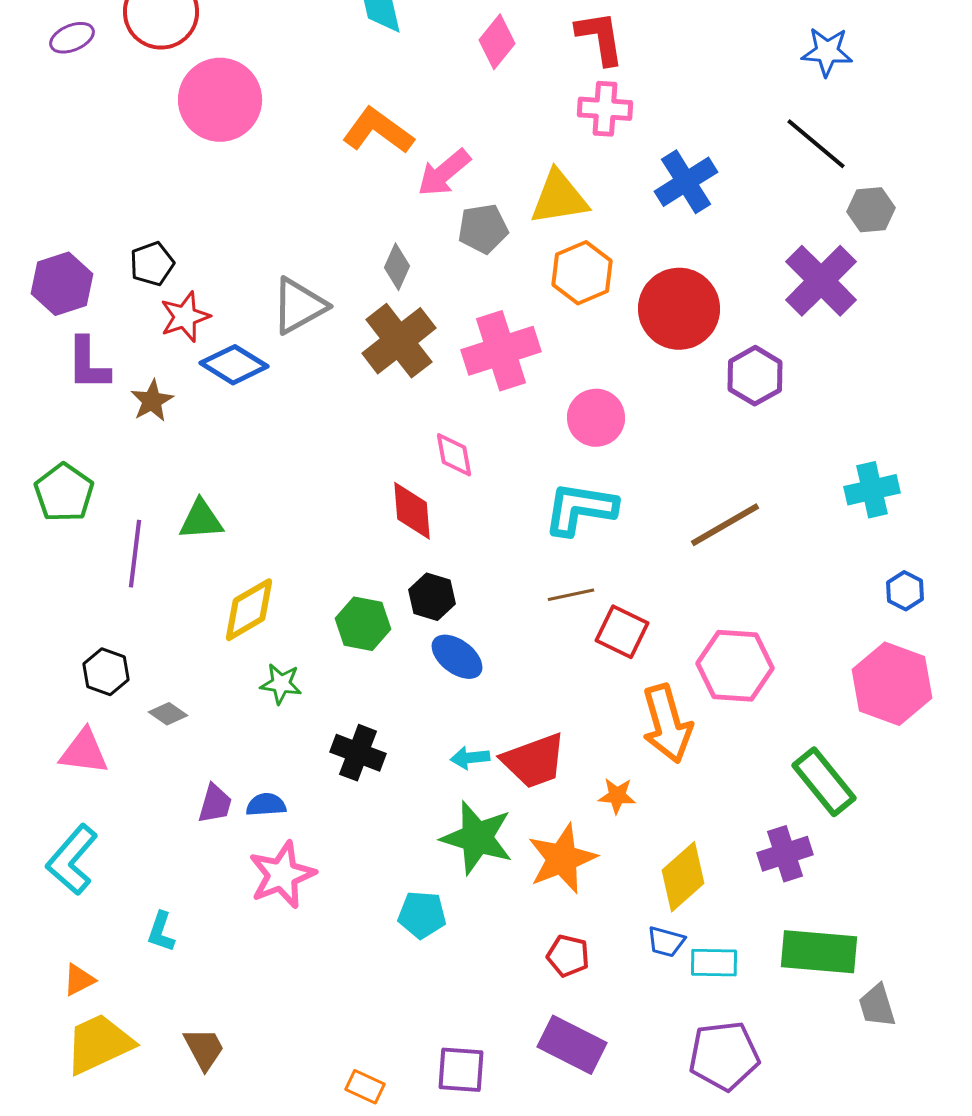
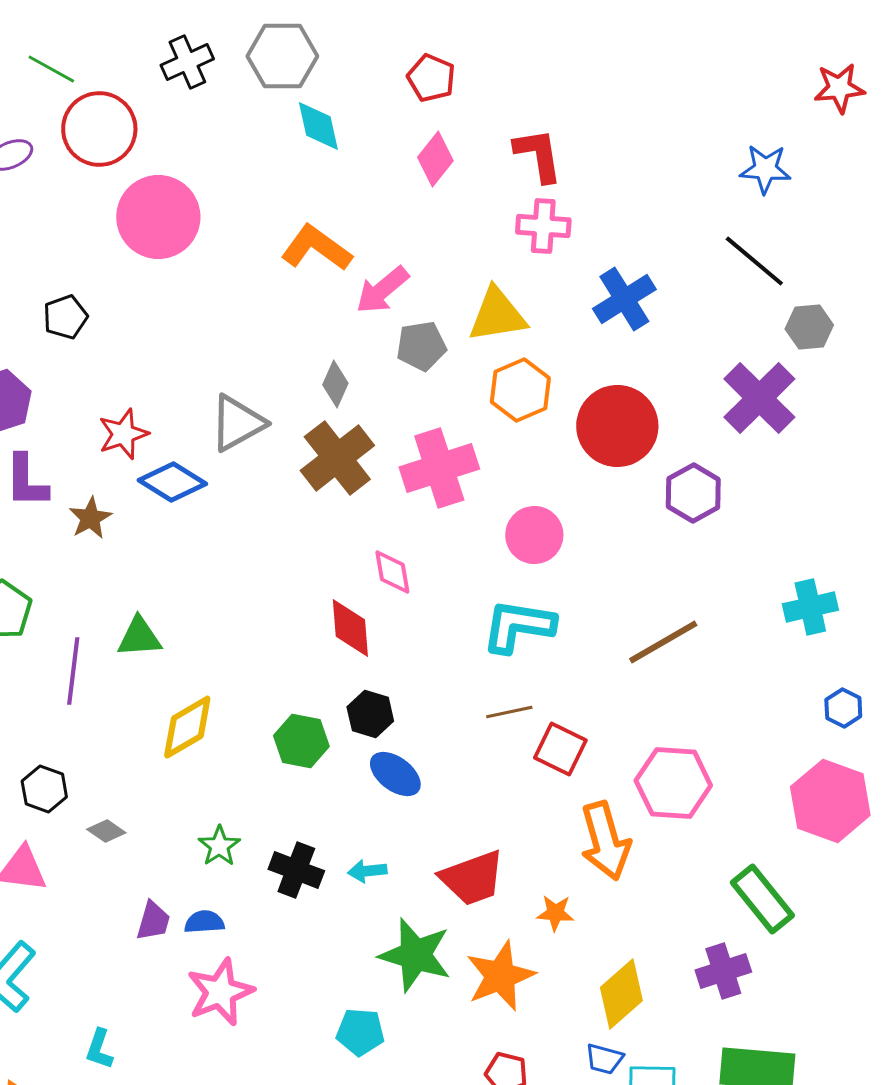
black pentagon: (152, 264) -> (65, 317), moved
green star: (281, 684) -> (219, 846), moved, turned 30
cyan arrow: (470, 758) -> (367, 871), moved

